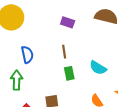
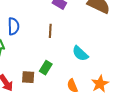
green rectangle: (69, 73) -> (46, 68), moved, turned 32

